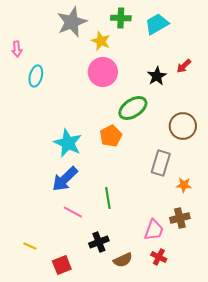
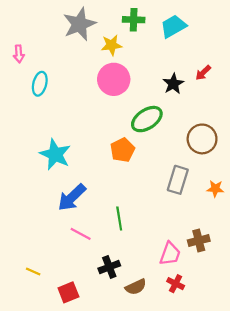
yellow star: (101, 41) -> (112, 45), turned -30
cyan star: (68, 143) -> (55, 154), moved
orange star: (184, 185) -> (215, 189), moved

